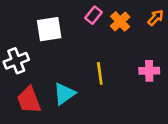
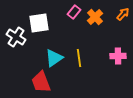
white cross: (16, 61) -> (16, 37), moved, turned -36
cyan triangle: (64, 94) -> (54, 58), moved
red trapezoid: (29, 100) -> (41, 82), moved

